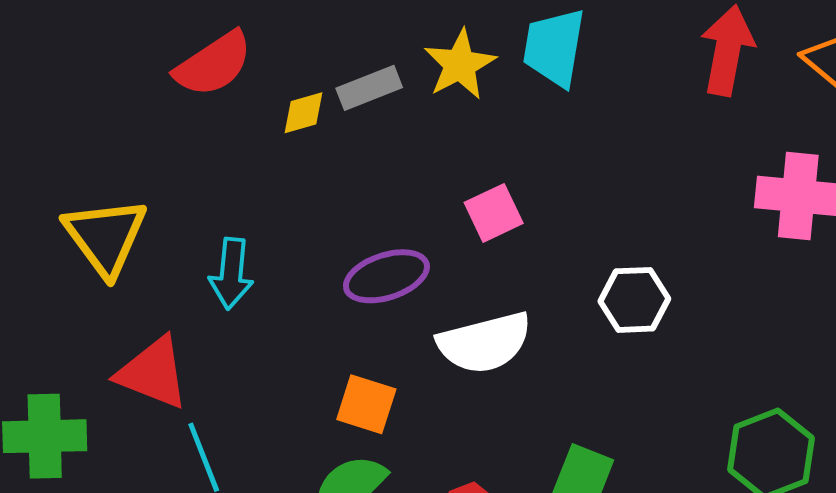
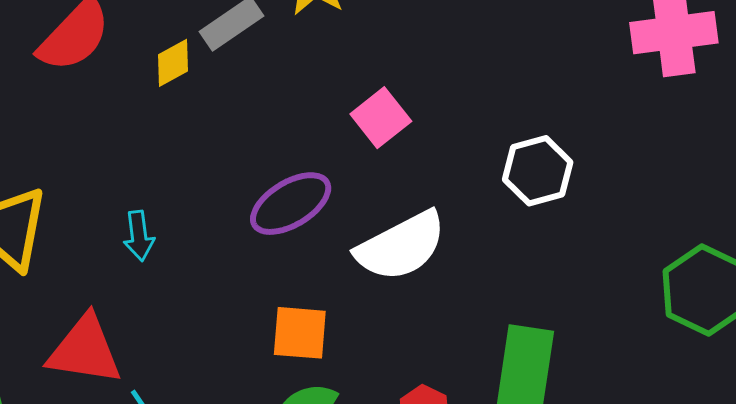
cyan arrow: (231, 274) -> (139, 236), size x0.7

